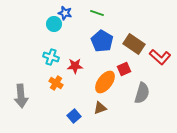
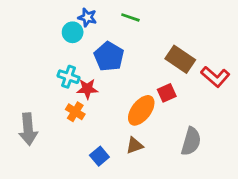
blue pentagon: (102, 41) -> (109, 57), moved
red star: (75, 66) -> (87, 89), moved
gray semicircle: (142, 93) -> (191, 141), moved

